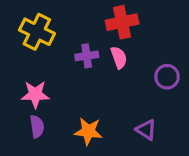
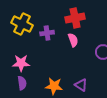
purple cross: (87, 56) -> (47, 33), moved
purple triangle: (146, 130) -> (81, 85), moved

